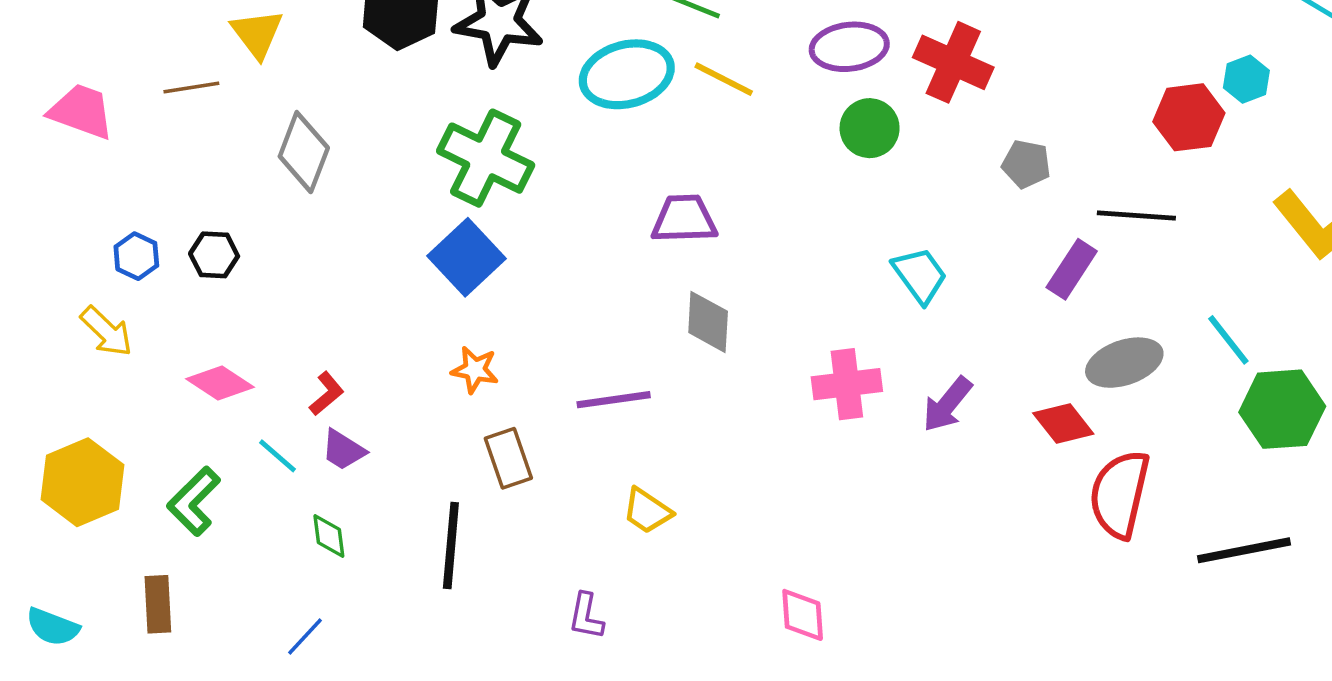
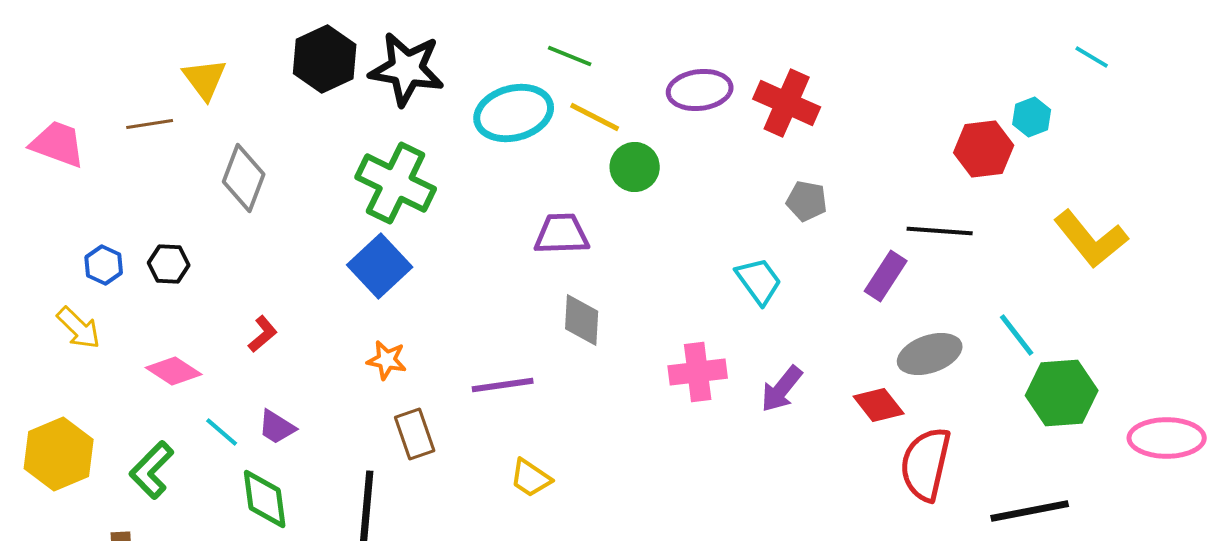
green circle: (870, 128) -> (635, 167), moved
gray pentagon: (1026, 164) -> (807, 201), moved
red L-shape: (327, 394) -> (263, 334), moved
green diamond: (329, 536) -> (265, 499), size x1.6

